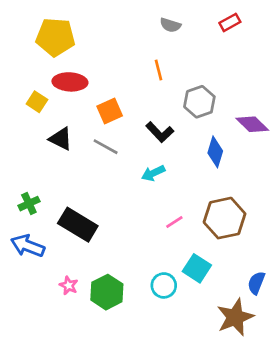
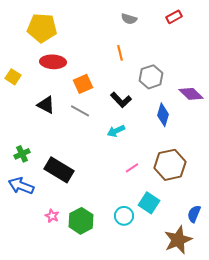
yellow square: (37, 102) -> (13, 77), moved

